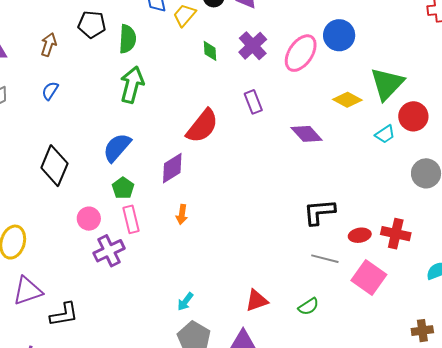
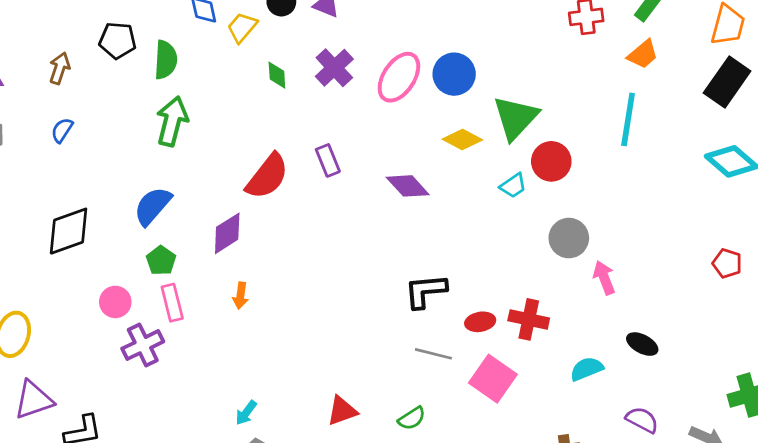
blue circle: (339, 35) -> (454, 74), moved
purple rectangle: (253, 102) -> (328, 160), moved
black diamond: (54, 166) -> (69, 231), turned 48

